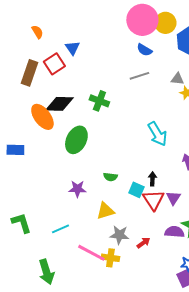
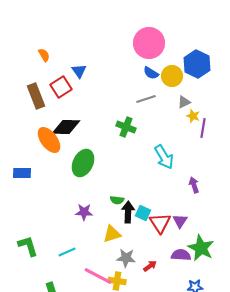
yellow circle: (165, 23) -> (172, 76), moved
brown rectangle: (29, 73) -> (36, 96), turned -40
gray triangle: (177, 79) -> (184, 102), turned -32
green cross: (99, 101) -> (126, 127), moved
black arrow: (152, 179) -> (128, 212), moved, size x1.5

